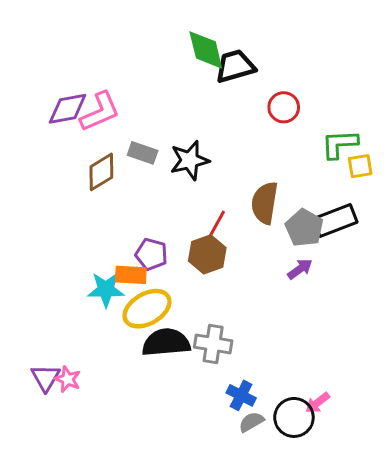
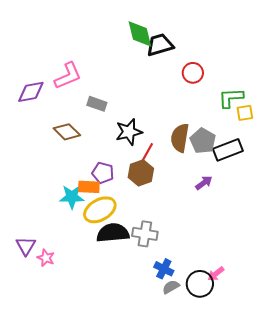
purple diamond: (68, 109) -> (31, 92), moved
black star: (190, 160) -> (129, 132), moved
brown diamond: (101, 172) -> (67, 132), moved, turned 76
gray pentagon: (304, 228) -> (203, 141), moved
purple triangle: (46, 378) -> (26, 246), moved

